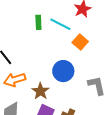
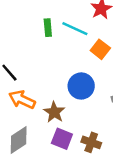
orange arrow: (15, 80) -> (22, 100), turned 45

